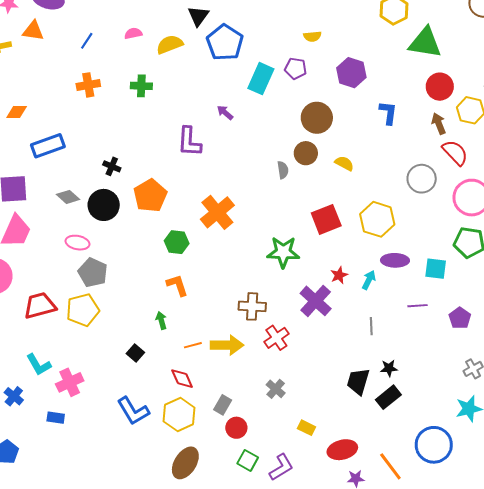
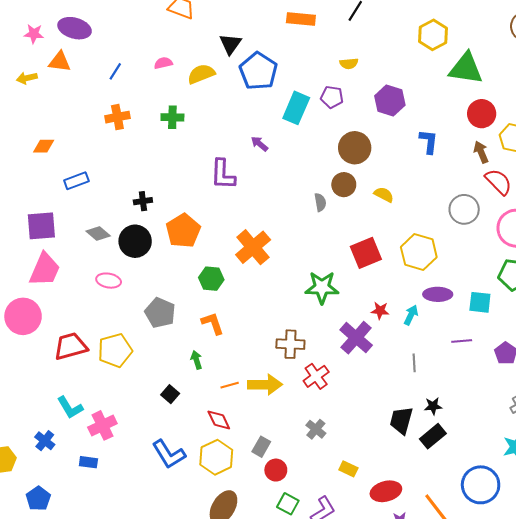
blue rectangle: (48, 146) -> (76, 181), size x0.7
black cross: (112, 166) -> (143, 201), turned -30
gray pentagon: (93, 272) -> (160, 313), moved
red star: (339, 275) -> (380, 311), turned 30

